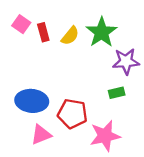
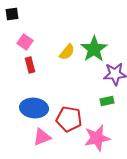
red rectangle: (43, 32) -> (30, 65), moved

